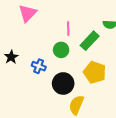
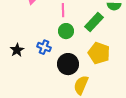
pink line: (68, 29) -> (63, 10), moved
black star: (11, 57) -> (17, 50), moved

